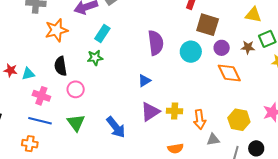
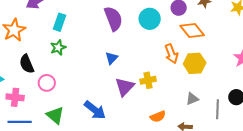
orange arrow: (200, 119) -> (171, 54), moved
yellow hexagon: (239, 120) -> (195, 63), moved

